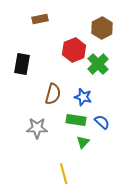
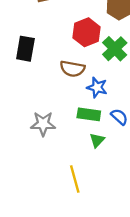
brown semicircle: (53, 94) -> (72, 69), moved, turned 85

